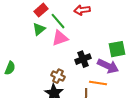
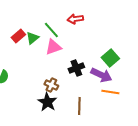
red rectangle: (41, 10) -> (18, 36), moved
green square: (117, 49) -> (110, 58), turned -30
orange line: (98, 83) -> (110, 92), moved

